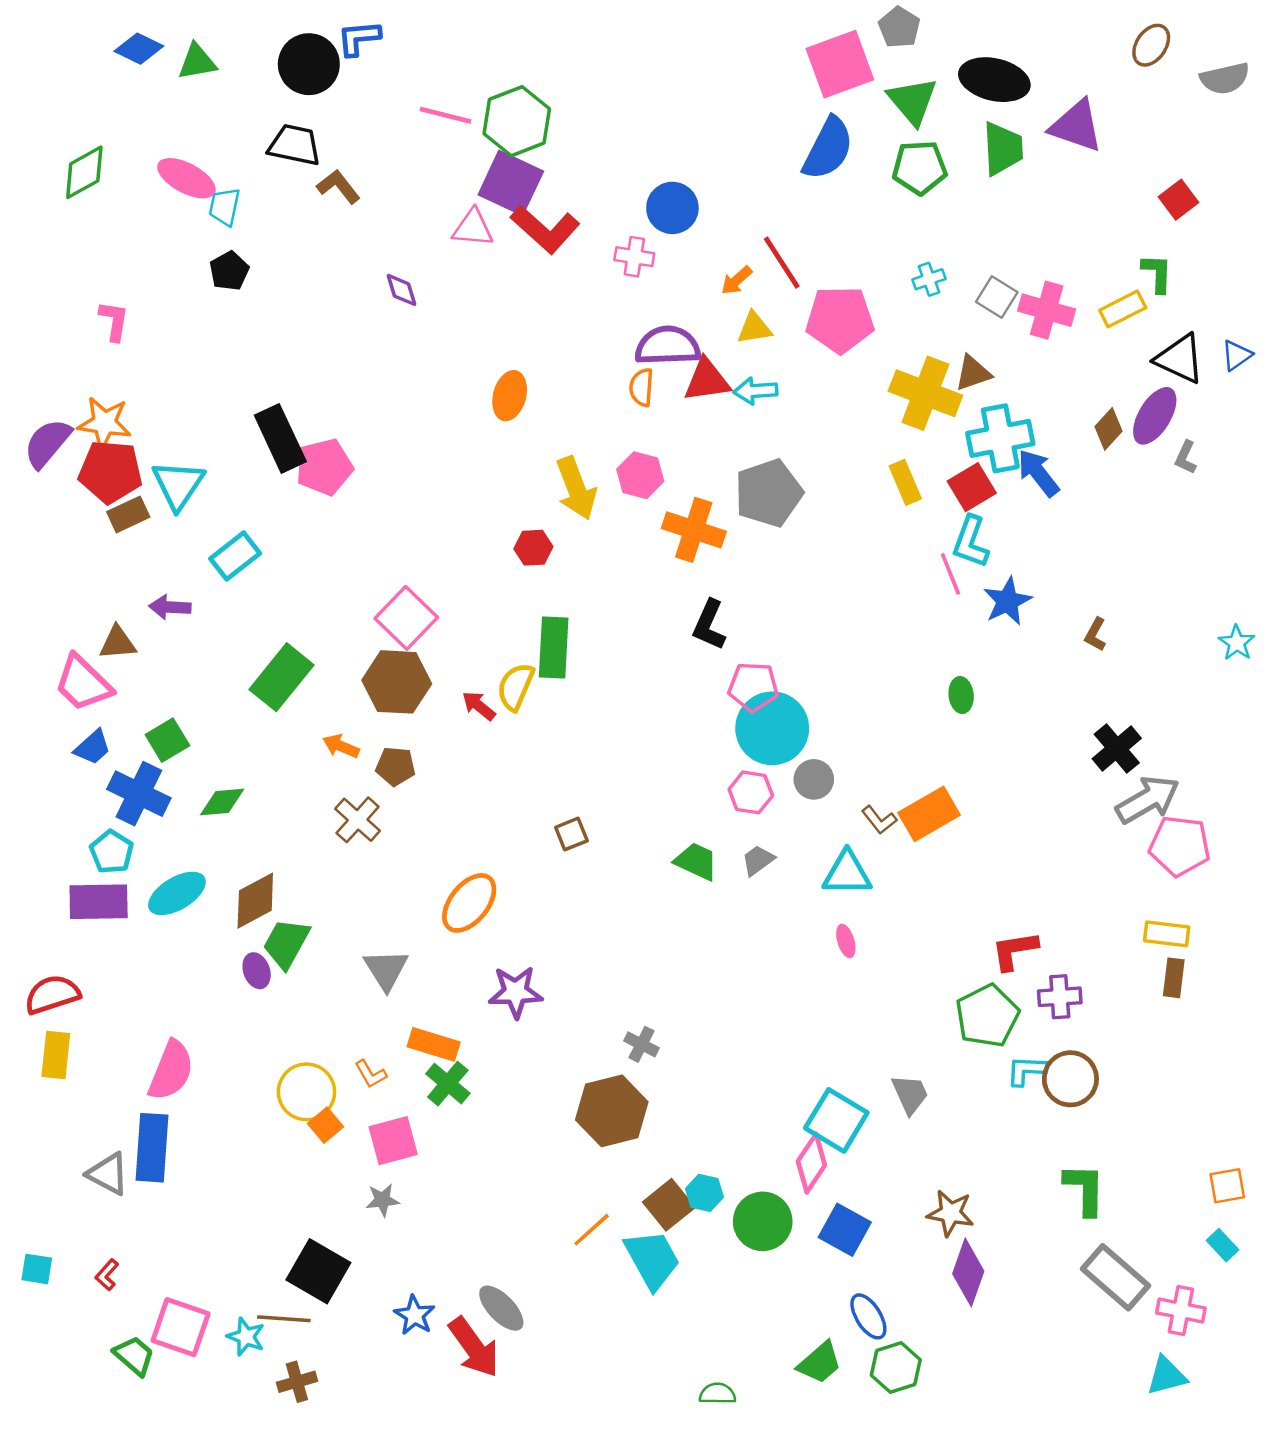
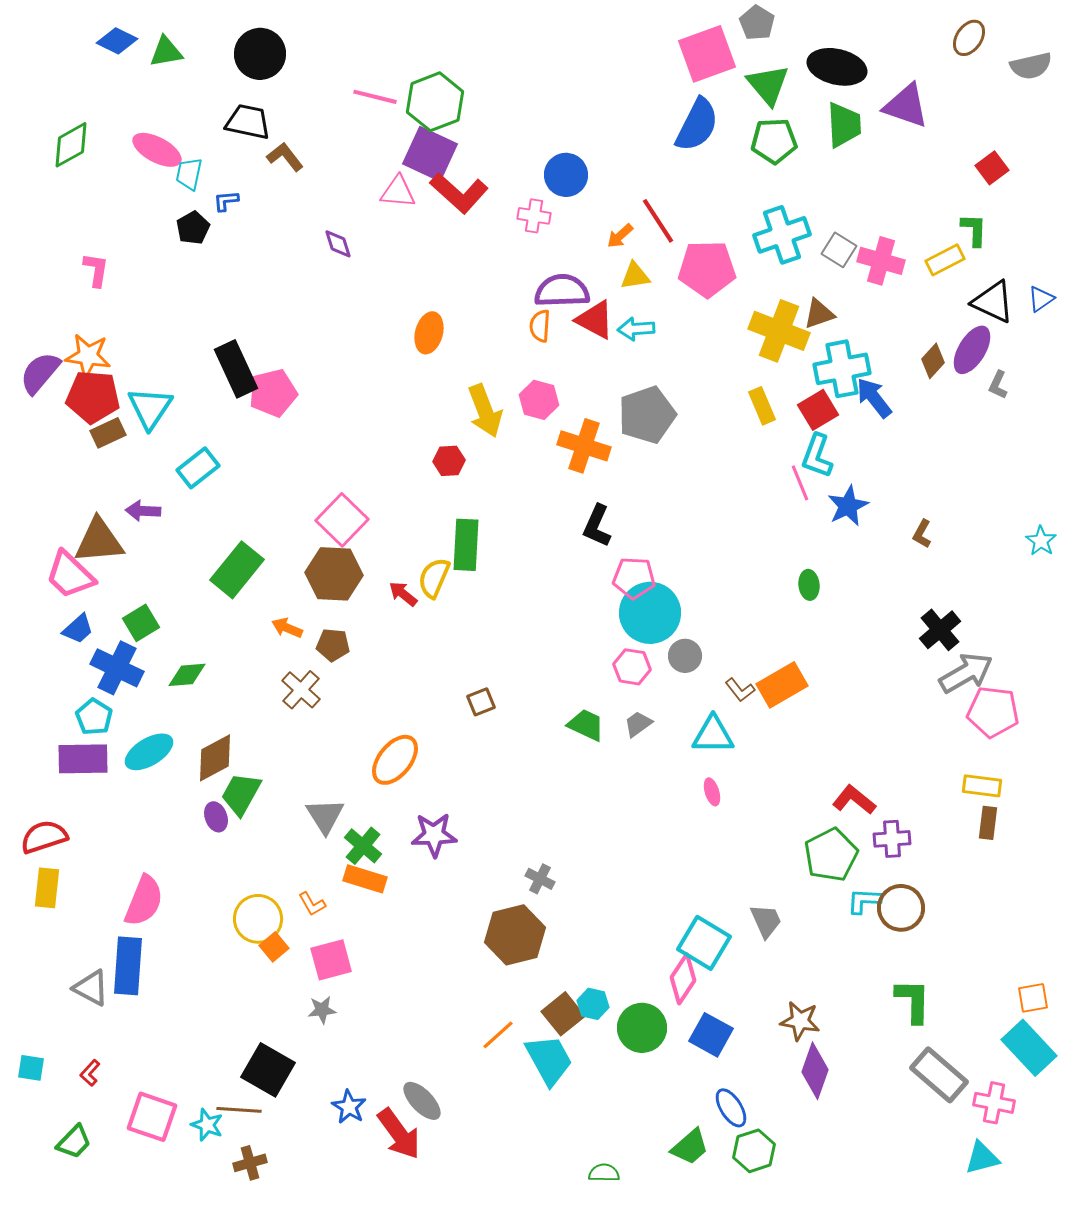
blue L-shape: (359, 38) -> (226, 201), moved, size x0.7
cyan cross: (929, 279) -> (782, 235), size x2.0
red triangle: (707, 380) -> (595, 320), turned 36
brown triangle: (118, 643) -> (99, 541), size x1.6
red L-shape: (1015, 950) -> (854, 800), turned 48
green cross: (448, 1084) -> (363, 846), moved
cyan rectangle: (1222, 1245) -> (1029, 1048), size x2.0
green trapezoid: (134, 1356) -> (74, 1142), moved, turned 93

